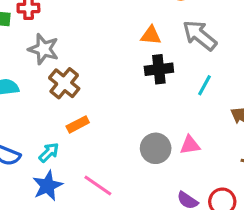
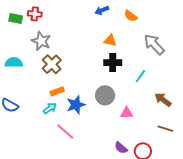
gray arrow: (200, 35) -> (154, 44), moved
gray circle: (156, 148) -> (105, 95), moved
cyan arrow: (49, 152) -> (50, 108), moved
blue star: (47, 186) -> (76, 105), moved

